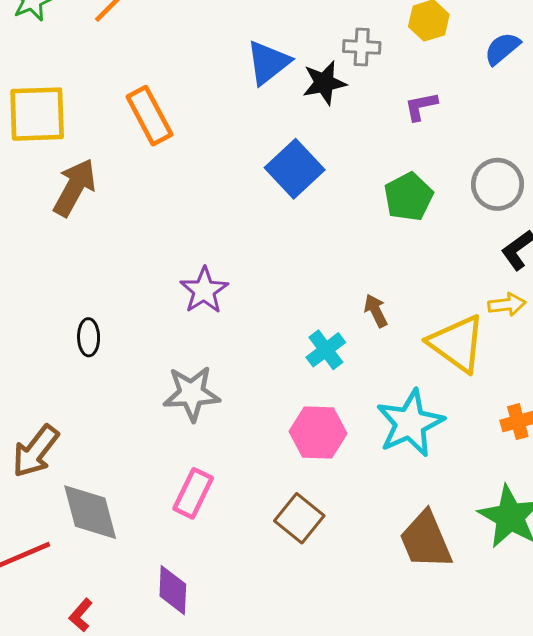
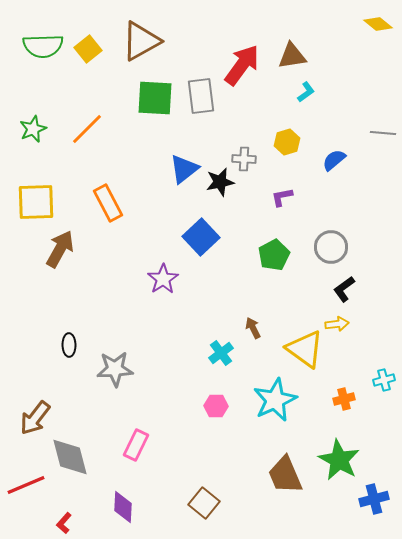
purple star: (204, 290) -> (163, 279), moved
gray star: (192, 393) -> (115, 369), moved
pink hexagon: (318, 432) -> (216, 406), size x0.7
brown square: (299, 518) -> (204, 503), moved

